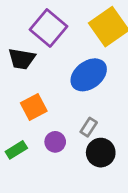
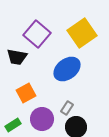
purple circle: (55, 142) -> (42, 119), size x1.5

